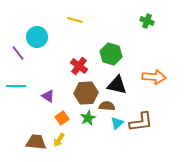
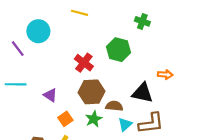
green cross: (147, 21) -> (142, 21), moved
orange arrow: (154, 77) -> (165, 75), size x0.6
black triangle: (117, 85) -> (142, 93), moved

